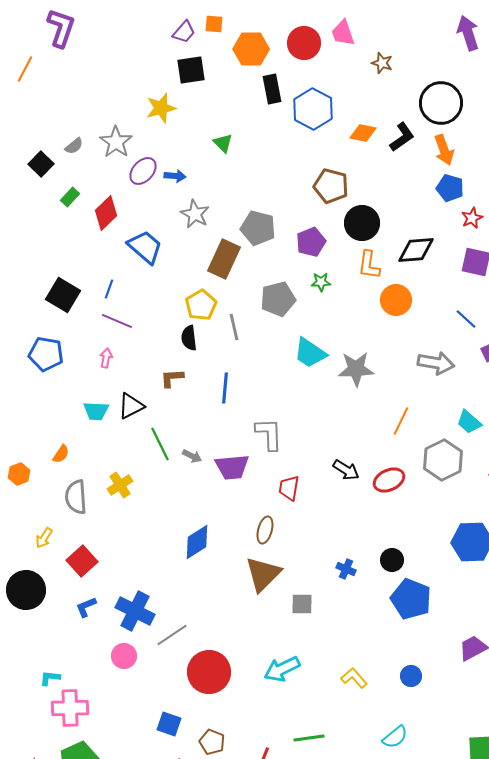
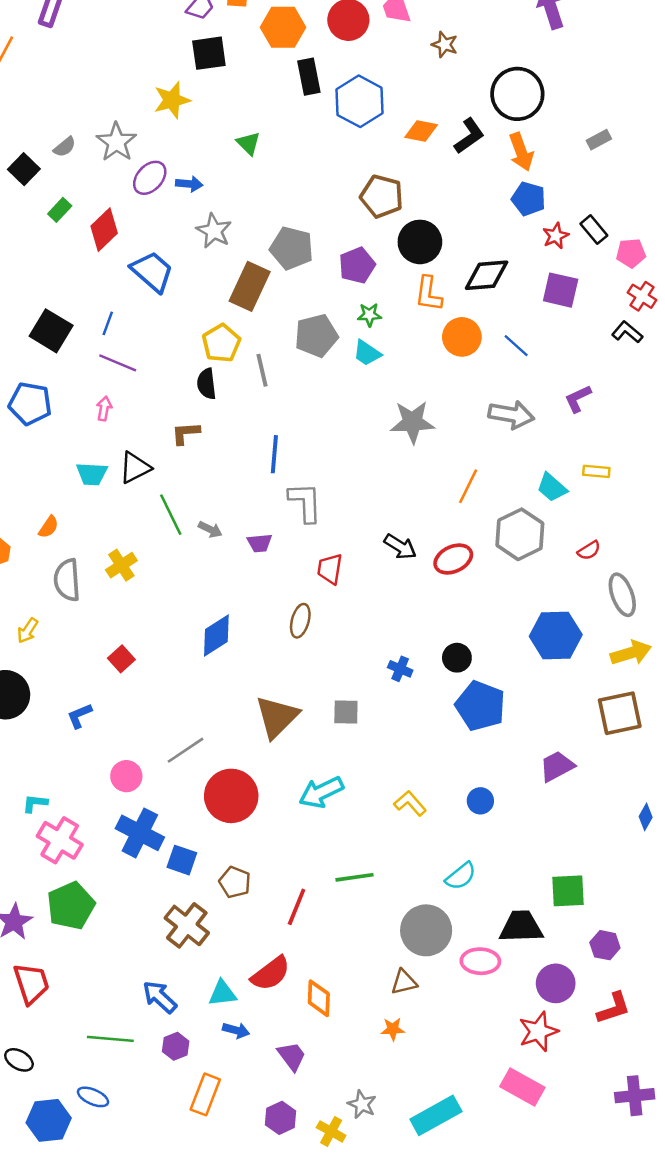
blue line: (466, 319) -> (516, 346), moved
cyan trapezoid: (310, 353) -> (367, 353), moved, size x0.7
blue line: (225, 388) -> (274, 454), moved
purple trapezoid: (232, 467) -> (260, 543), size x0.6
red square: (82, 561) -> (121, 659), moved, size x0.7
brown triangle: (263, 574) -> (277, 717), moved
blue cross: (135, 611) -> (140, 833), moved
pink cross: (70, 708) -> (60, 840), turned 33

